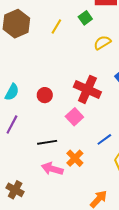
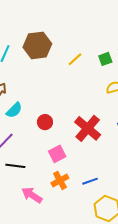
pink square: (74, 117) -> (57, 154), moved
black line: (47, 142) -> (15, 166), moved
orange cross: (75, 158) -> (60, 180), moved

